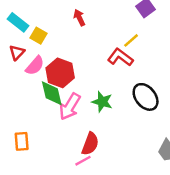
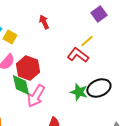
black ellipse: (146, 97) -> (99, 88), turned -75
green star: (102, 102) -> (79, 92), moved

